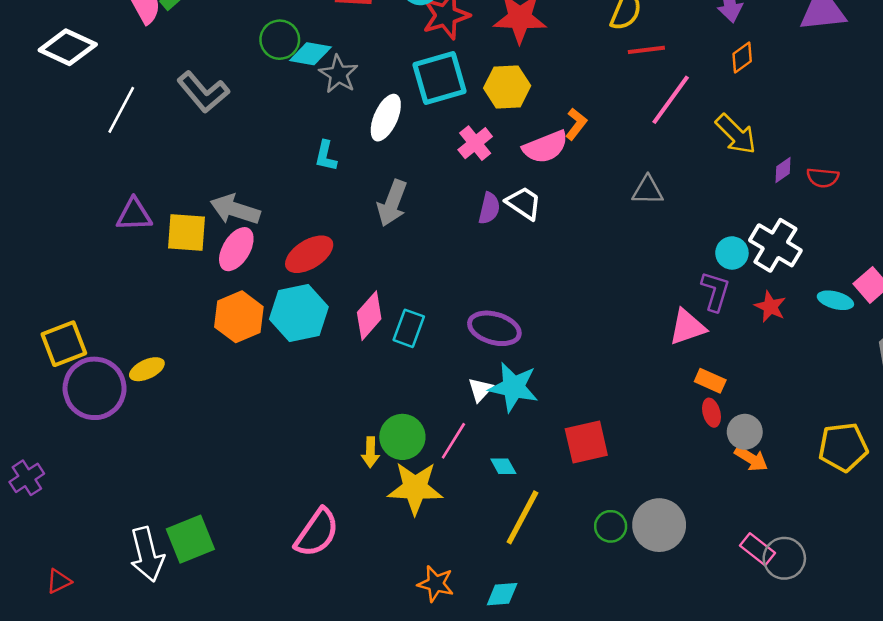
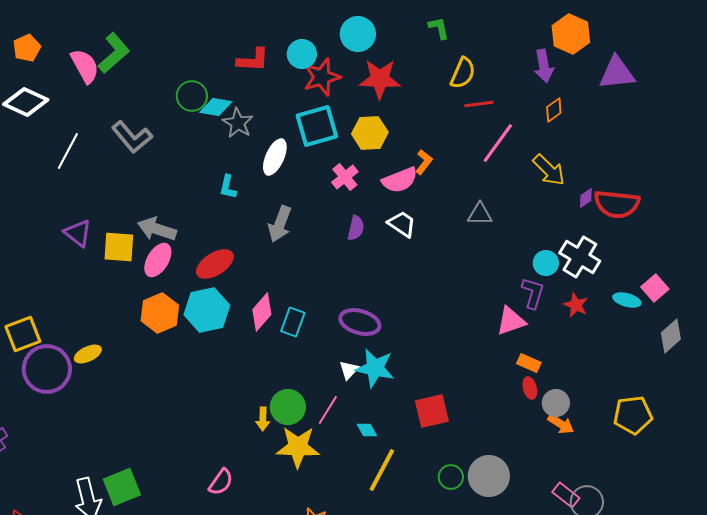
red semicircle: (823, 178) -> (617, 204), size x1.8
white trapezoid: (524, 203) -> (402, 224), moved
purple triangle: (134, 215) -> (78, 233), turned 40
pink semicircle: (317, 533) -> (221, 482), size x0.7

